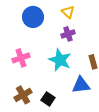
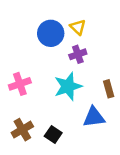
blue circle: (33, 17) -> (51, 33), moved
cyan star: (60, 60) -> (68, 86), turned 30

